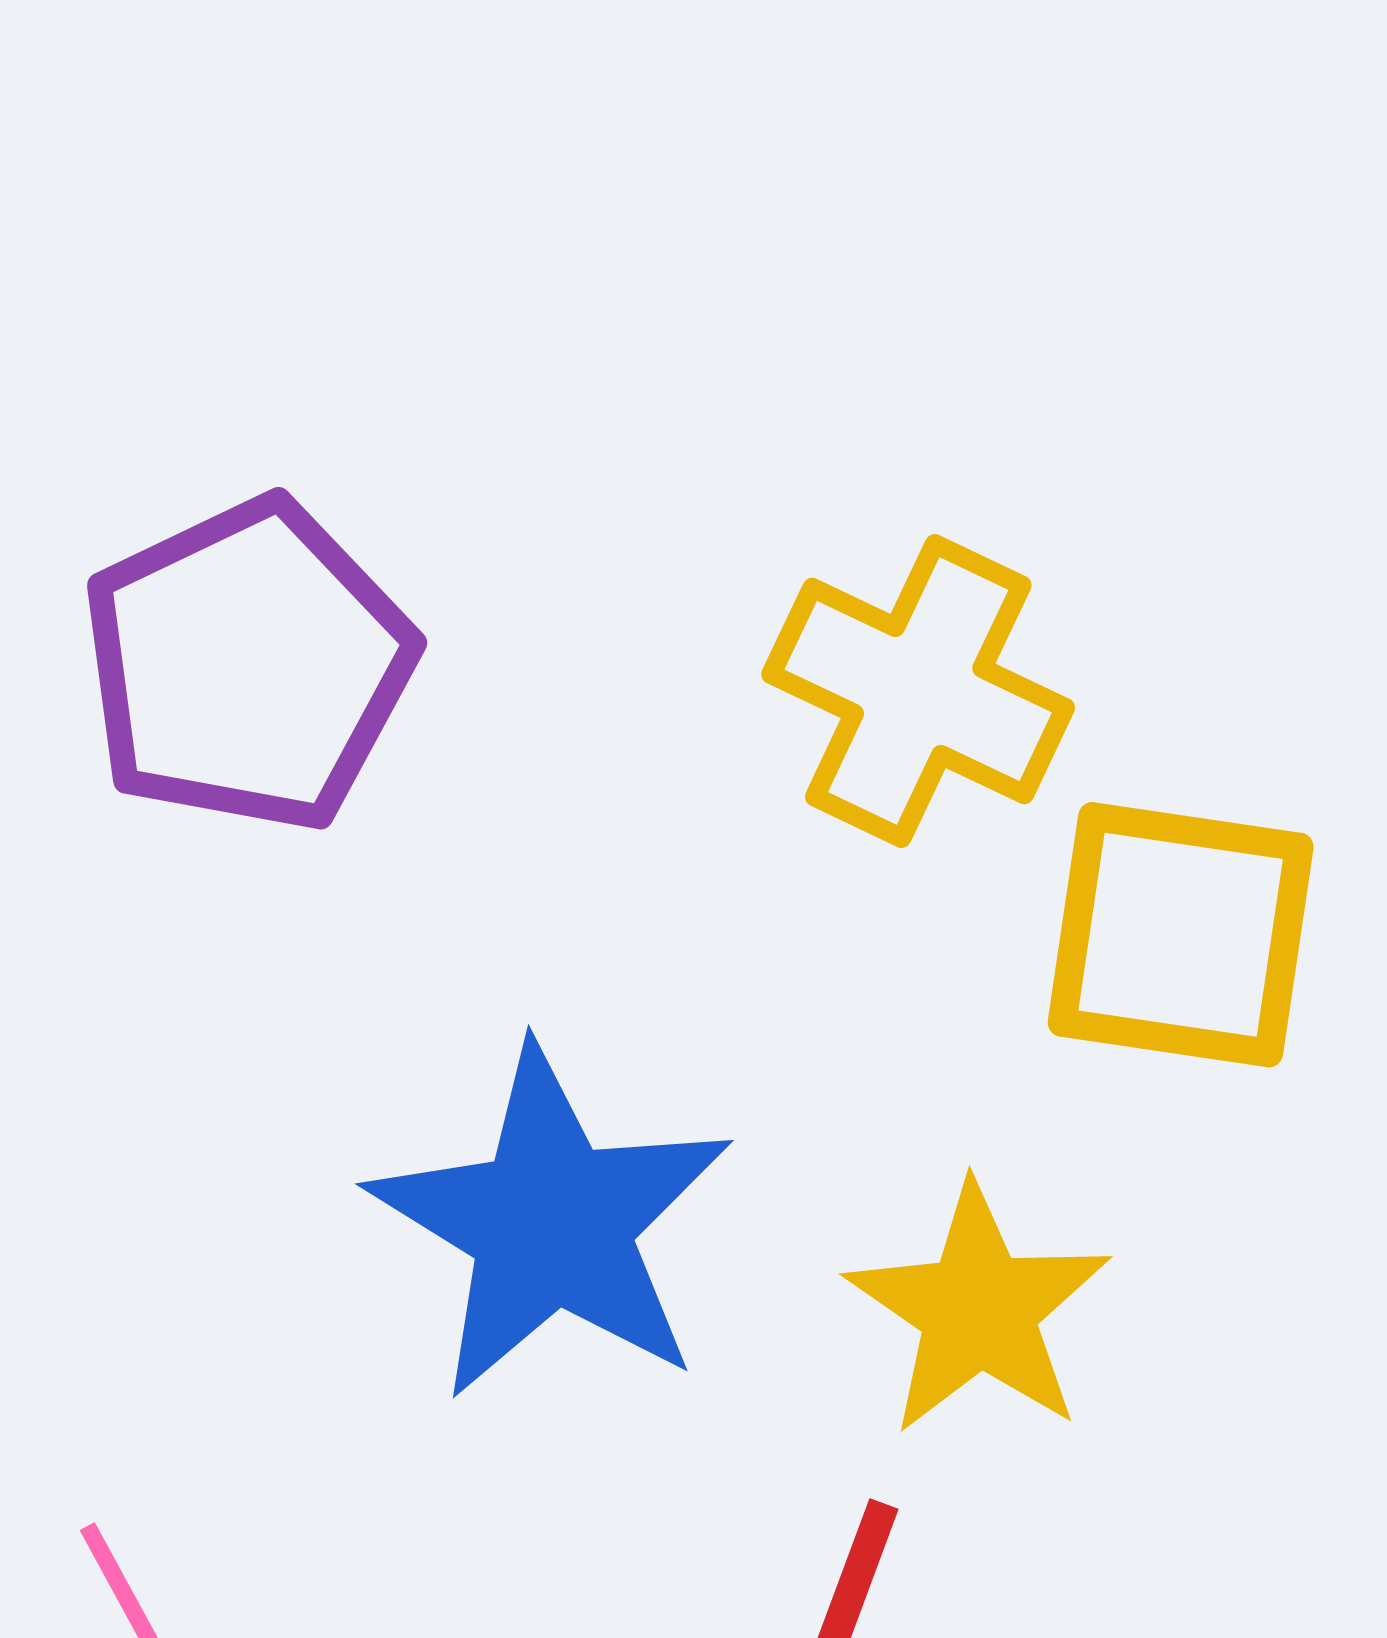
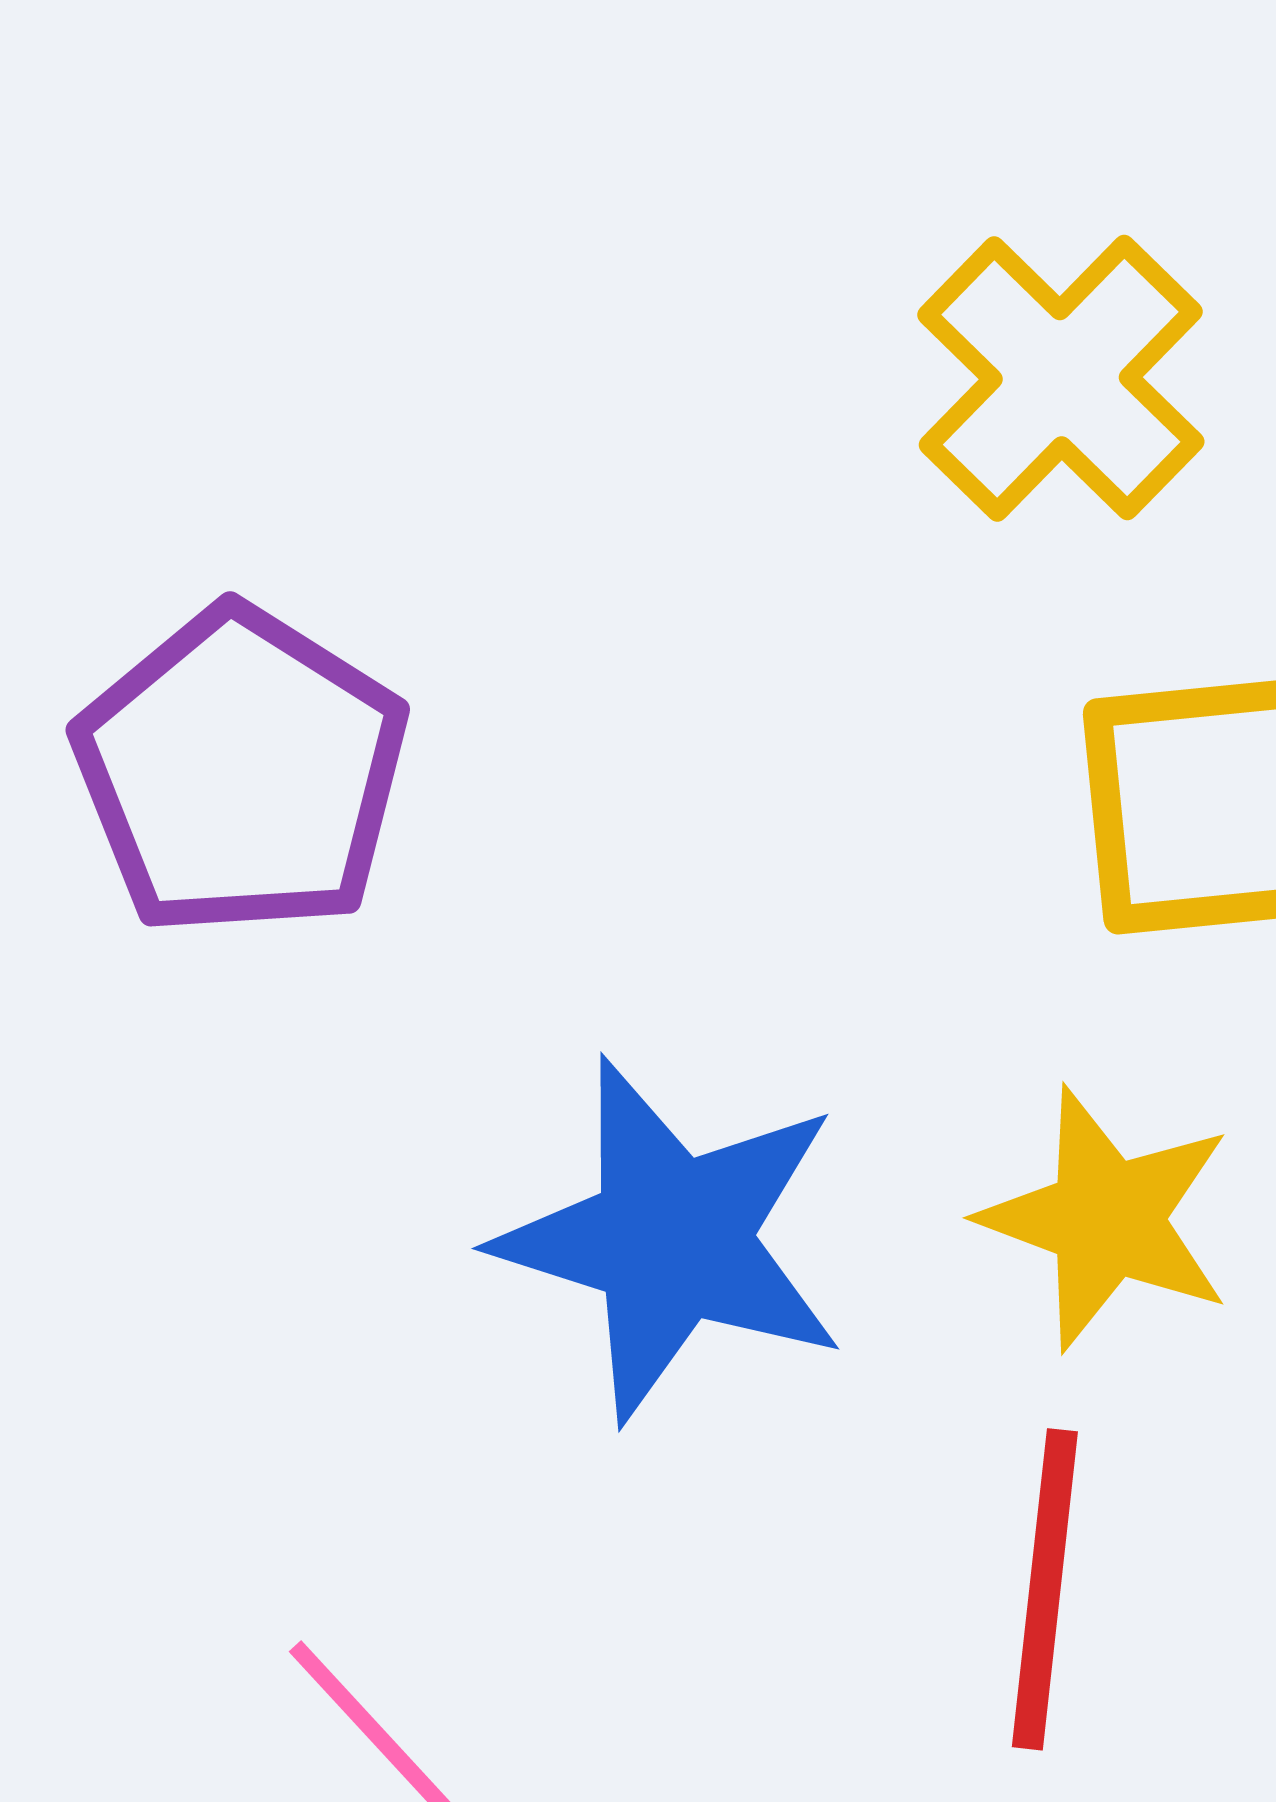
yellow cross: (918, 691) -> (1061, 378), moved, turned 33

